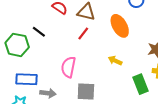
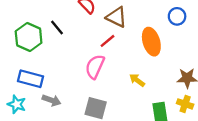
pink semicircle: (68, 67) -> (95, 67), moved

